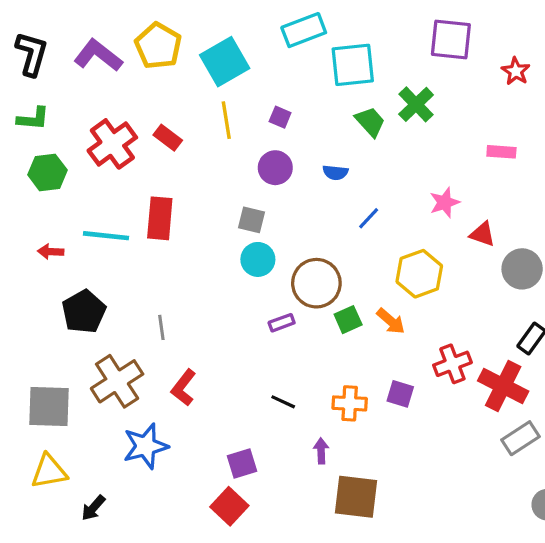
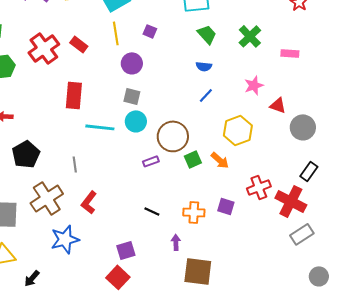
green cross: (416, 104) -> (250, 36), moved
purple circle: (275, 168) -> (132, 63), moved
blue semicircle: (335, 172) -> (204, 66), moved
cyan line: (106, 236) -> (100, 127), moved

